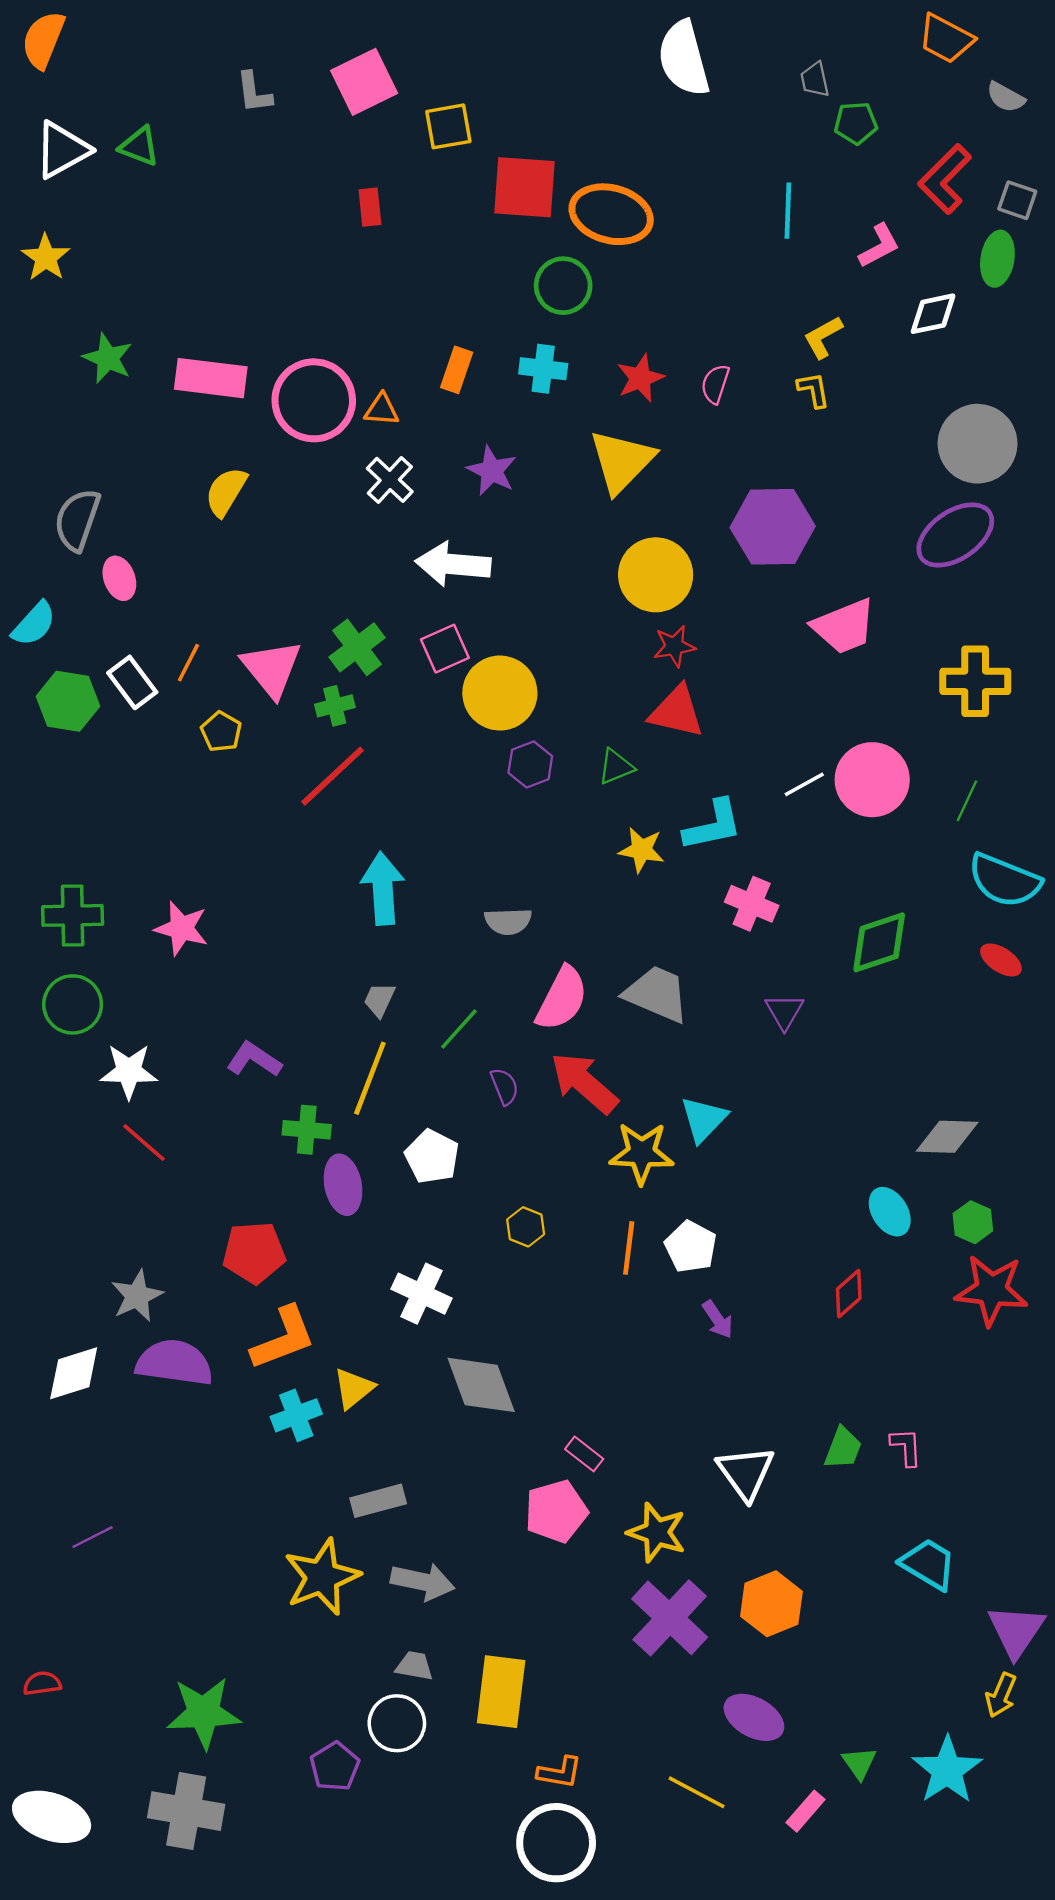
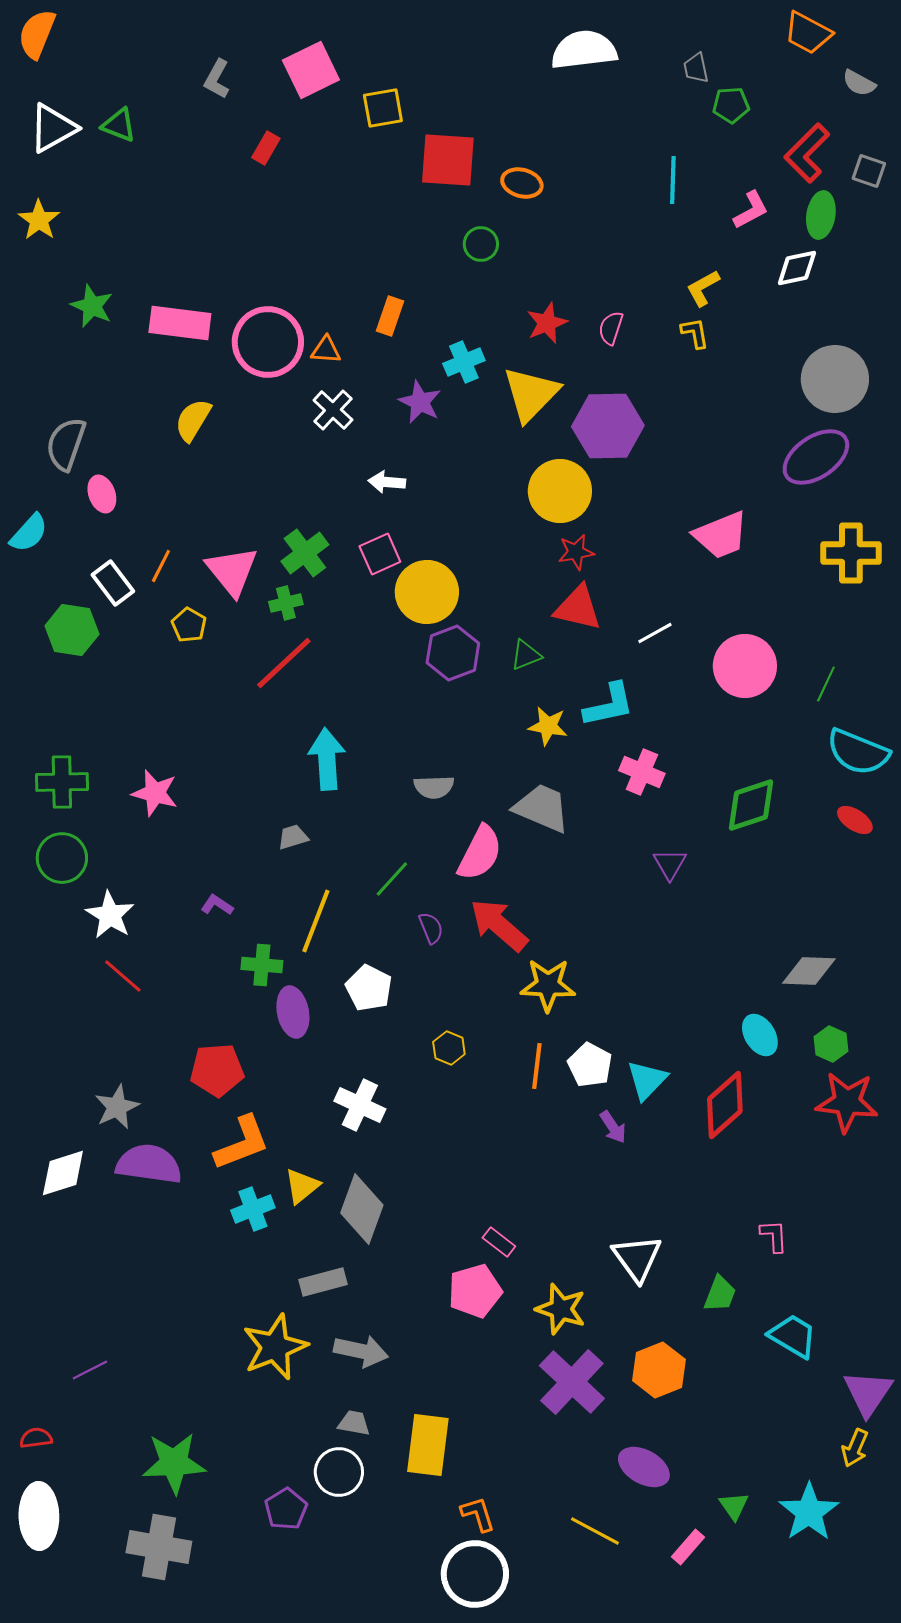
white semicircle: (684, 59) -> (584, 50), turned 98
gray L-shape: (254, 92) -> (217, 79), turned 36
red rectangle: (370, 207) -> (266, 148), moved, turned 36
orange ellipse: (611, 214) -> (522, 183), size x0.6
green ellipse: (997, 259) -> (821, 215), moved
green circle: (563, 286) -> (481, 244), size x0.7
cyan cross: (543, 369) -> (464, 362), moved, turned -30
purple hexagon: (773, 527) -> (608, 426), moved
white arrow: (453, 564) -> (387, 482), size x0.6
yellow cross: (975, 681) -> (851, 553), moved
green hexagon: (68, 701) -> (72, 630), moved
purple hexagon: (530, 764) -> (453, 653), size x1.4
white line: (804, 784) -> (655, 633), moved
gray trapezoid: (657, 994) -> (542, 808), moved
gray trapezoid: (379, 1000) -> (293, 837), moved, turned 48
purple L-shape: (254, 1059) -> (217, 905), size x0.7
white star: (129, 1071) -> (110, 915), turned 30
cyan triangle: (704, 1119) -> (647, 1080), moved
red diamond: (849, 1294) -> (725, 1105), size x1.6
gray diamond: (481, 1385) -> (362, 1209), moved, turned 40
green trapezoid: (843, 1448) -> (720, 1294), moved
purple line: (92, 1537) -> (90, 1370), moved
orange L-shape: (560, 1772) -> (478, 1514), turned -117
white ellipse: (52, 1817) -> (39, 1516), moved, turned 70

